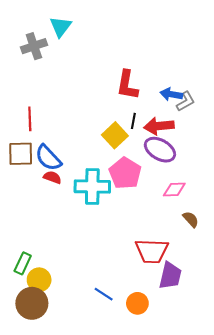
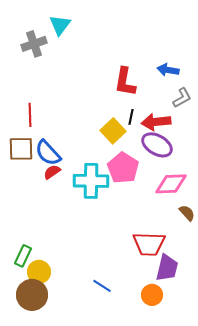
blue arrow: (171, 94) -> (168, 70), moved
red semicircle: (52, 177) -> (52, 172), turned -54
pink diamond: (174, 190) -> (171, 184), size x1.4
orange circle: (137, 303) -> (152, 295), moved

